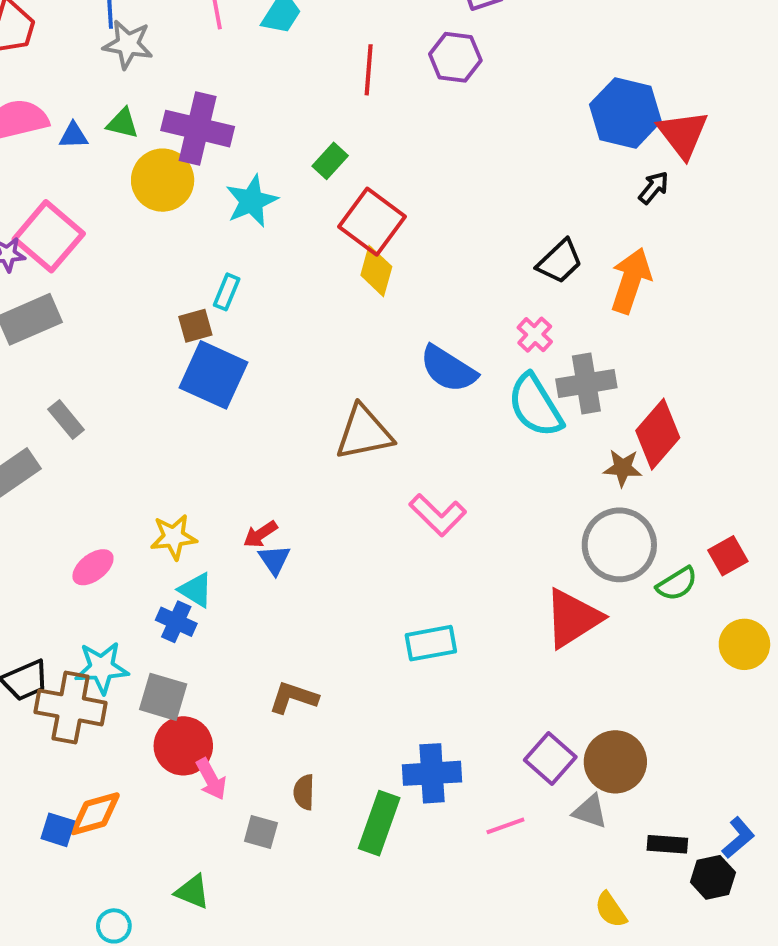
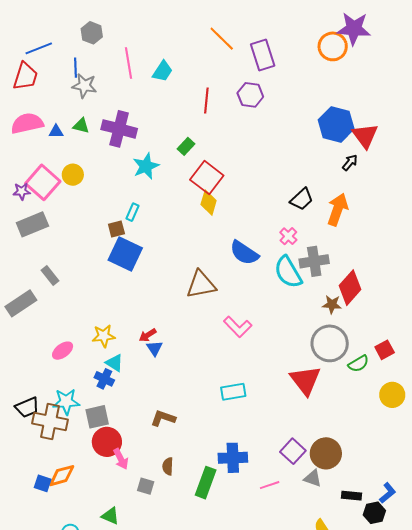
yellow circle: (163, 180) -> (73, 175), moved, size x0.7
red triangle: (573, 618) -> (305, 380), turned -36
gray square: (163, 697) -> (97, 417), turned -30

